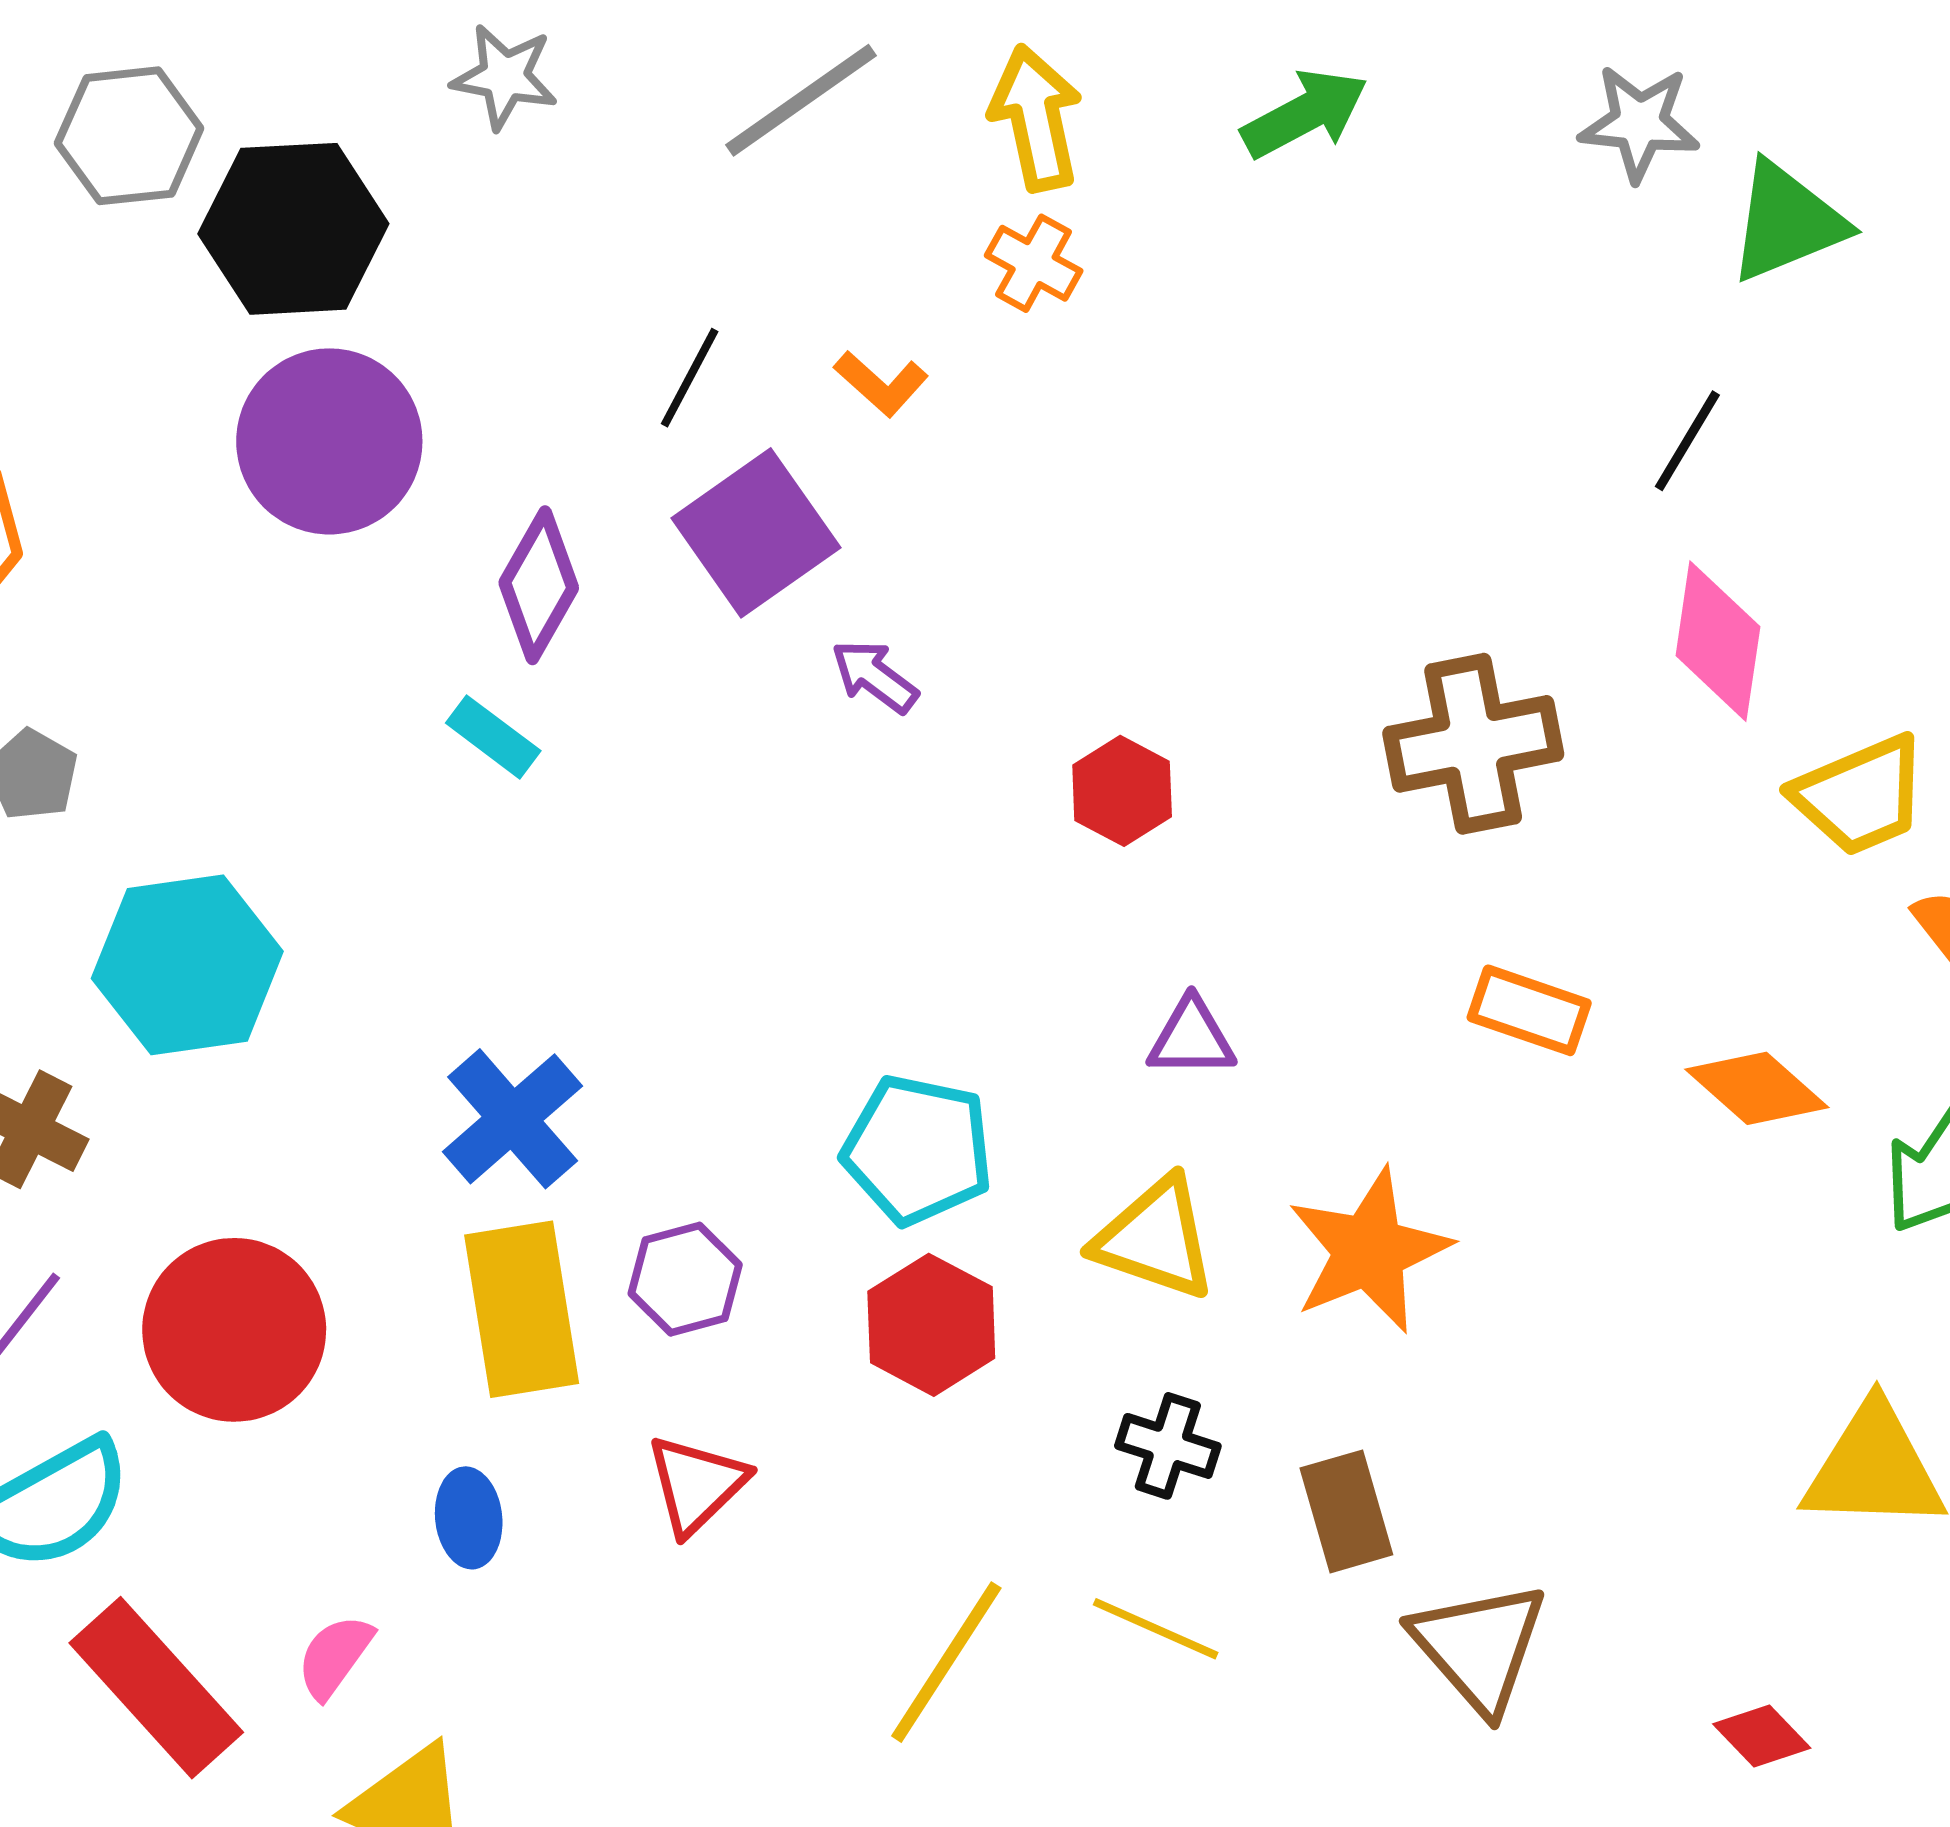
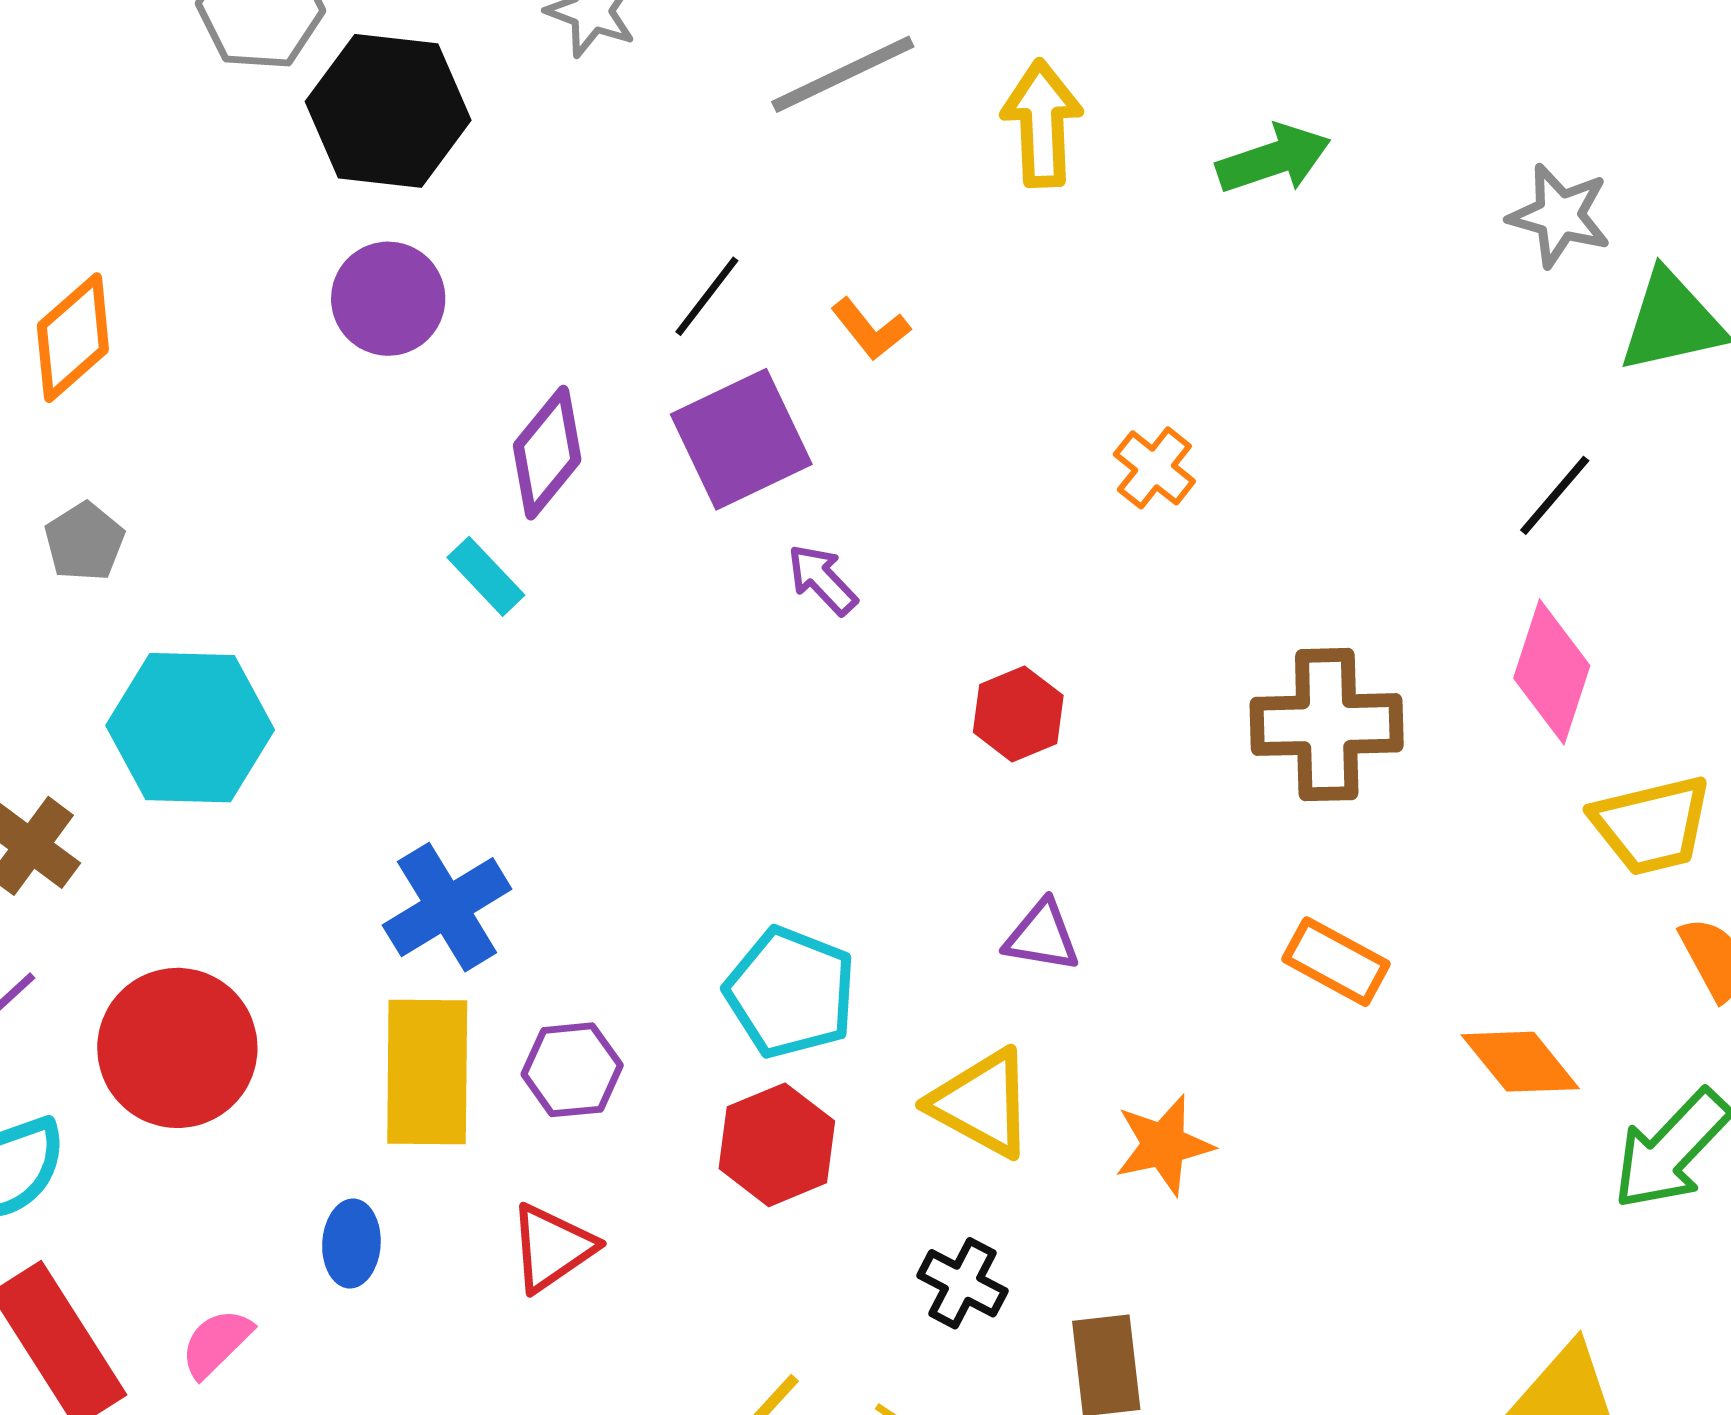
orange cross: (1034, 263) -> (1154, 468), moved
purple circle: (329, 441) -> (388, 299), size x0.7
orange star: (1369, 1251) -> (1164, 1145), size x0.7

